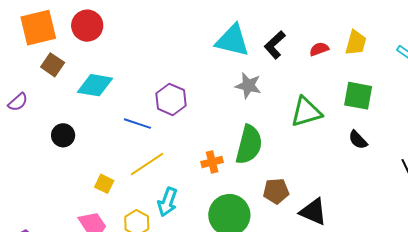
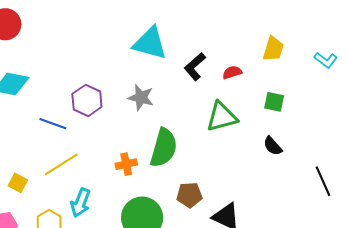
black L-shape: (275, 45) -> (195, 67), moved
red semicircle: (319, 49) -> (232, 72), moved
gray star: (248, 86) -> (141, 98), moved
green square: (358, 96) -> (274, 102), size x0.7

